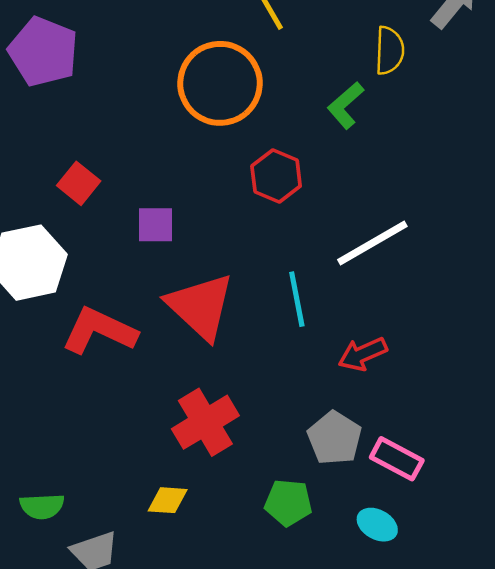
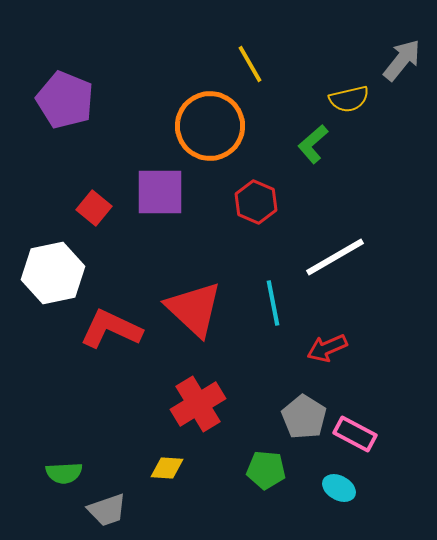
yellow semicircle: (389, 50) -> (349, 99), turned 75
purple square: (155, 225) -> (160, 192), moved, size x1.6

